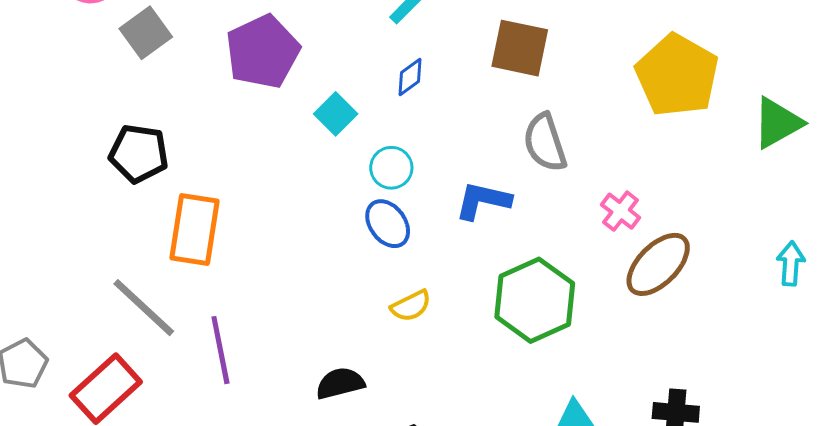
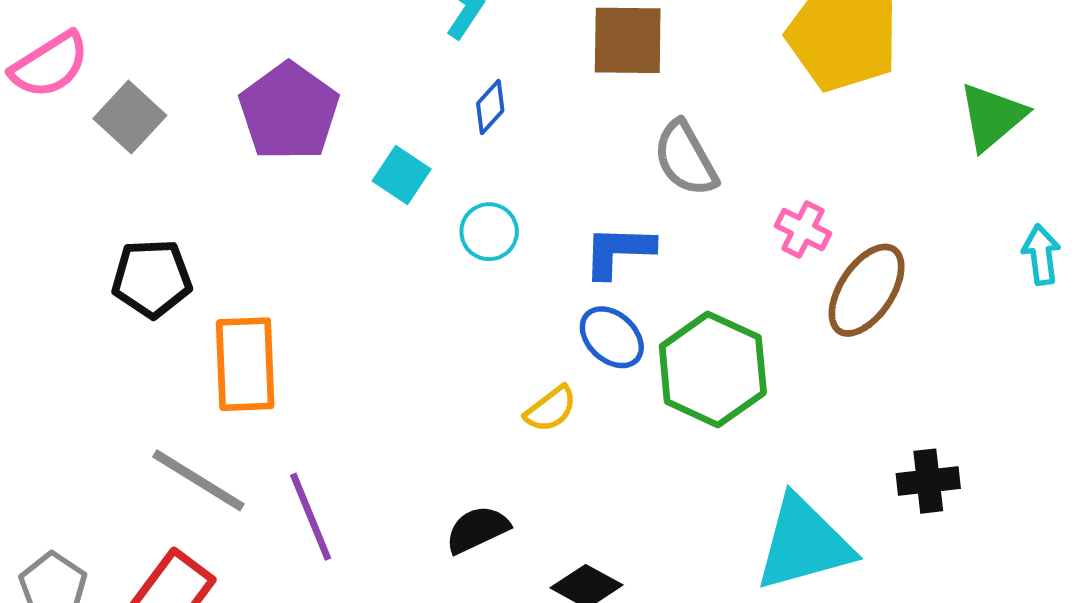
green triangle: (777, 123) -> (992, 117), moved
blue ellipse: (388, 224) -> (612, 337), moved

